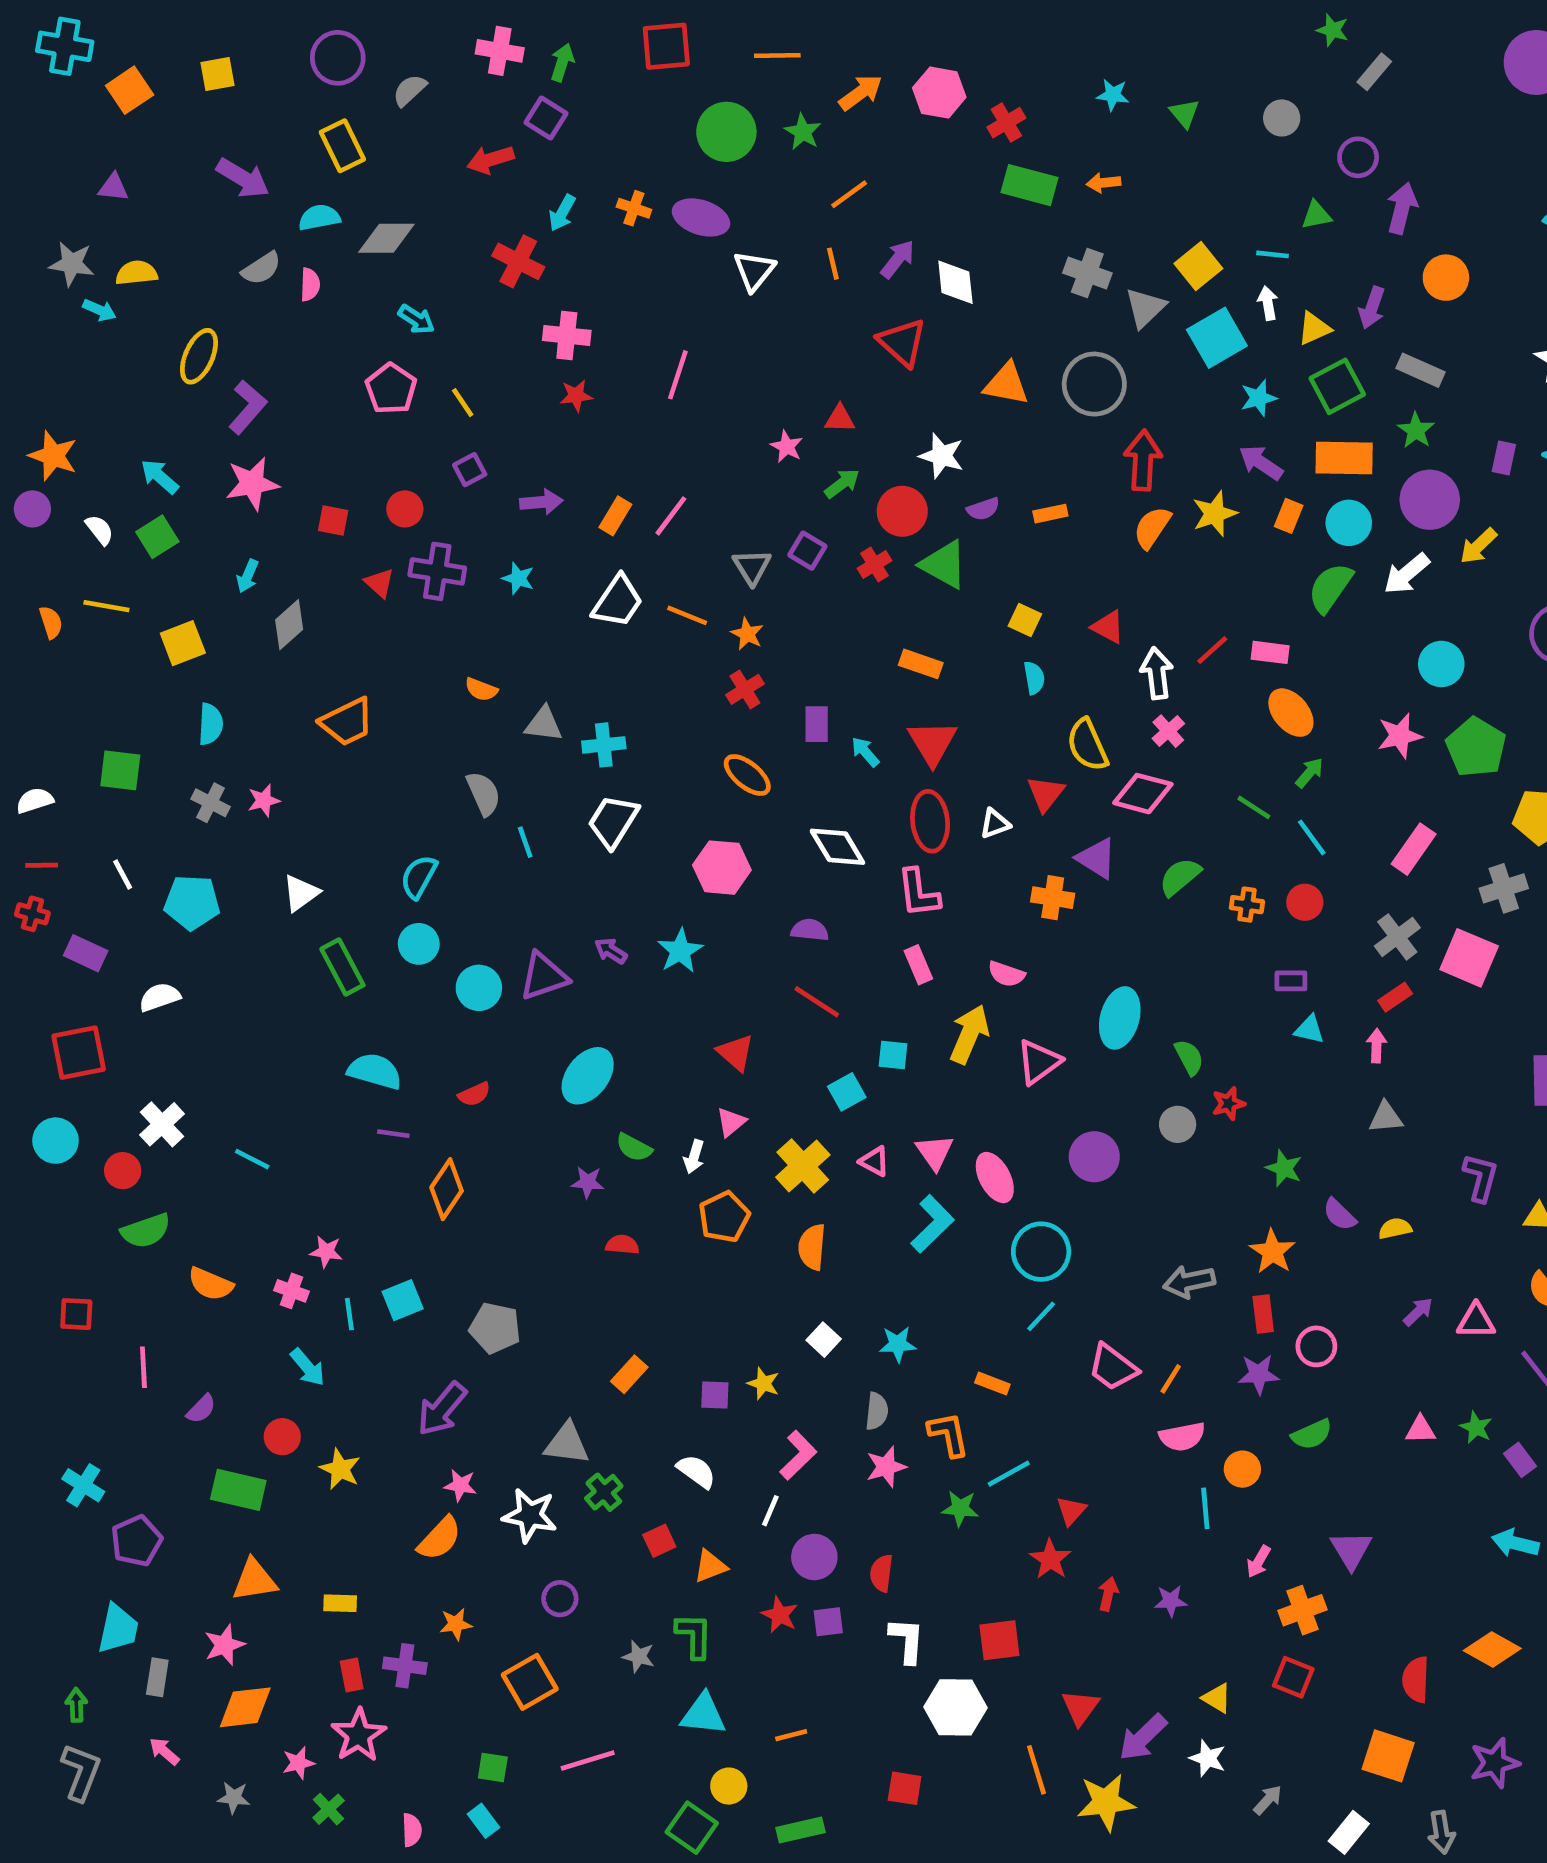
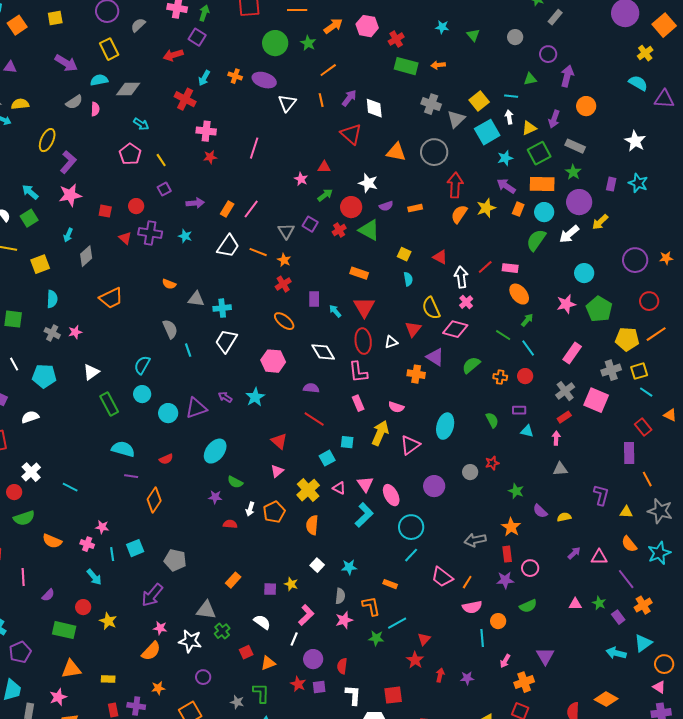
green semicircle: (1189, 1057) -> (492, 420), moved
white arrow: (694, 1157) -> (250, 509), moved

